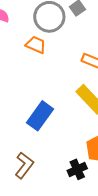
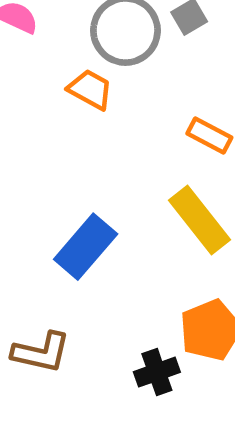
brown L-shape: (24, 165) -> (41, 352), turned 60

